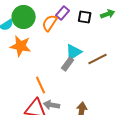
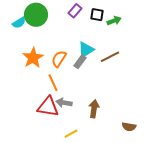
green arrow: (108, 14) -> (114, 21), moved
orange semicircle: (50, 23) -> (59, 59), moved
orange star: (21, 46) -> (33, 58), moved, turned 30

